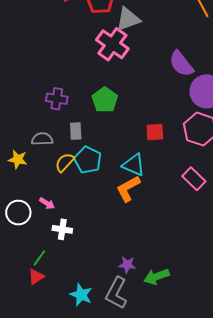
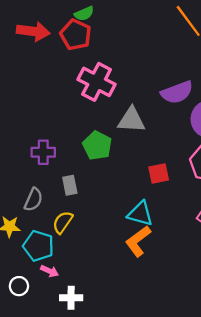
gray triangle: (128, 19) -> (132, 120), moved, turned 32
purple semicircle: (181, 64) -> (177, 92), turned -64
gray semicircle: (42, 139) -> (33, 200), turned 125
cyan pentagon: (88, 160) -> (38, 246), moved
white circle: (18, 213) -> (19, 286), size x0.7

